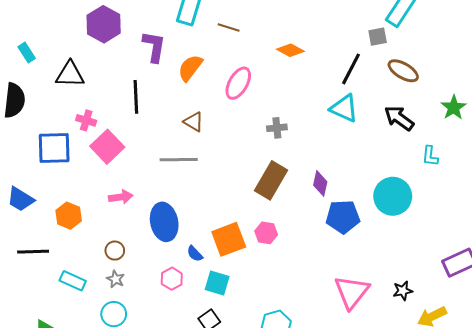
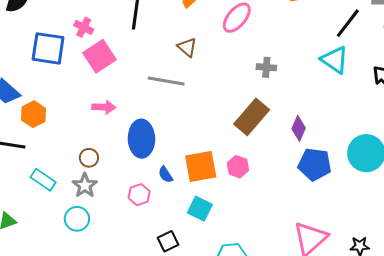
orange hexagon: (69, 216) -> (34, 114), moved
gray star: (116, 279) -> (85, 185), size x1.4
cyan square: (217, 283) -> (200, 209), moved

